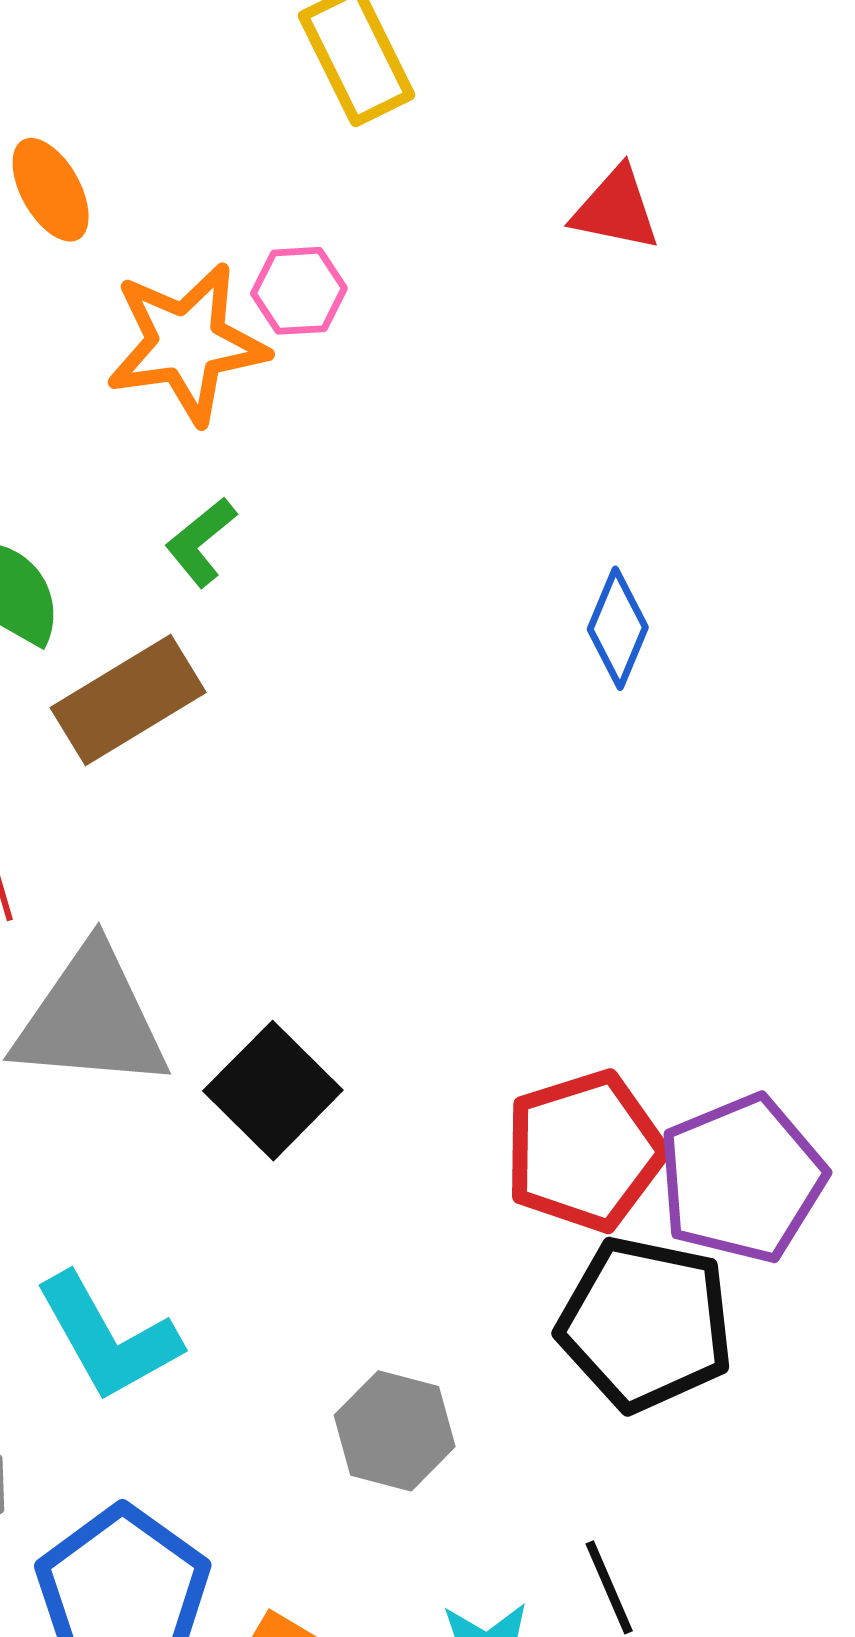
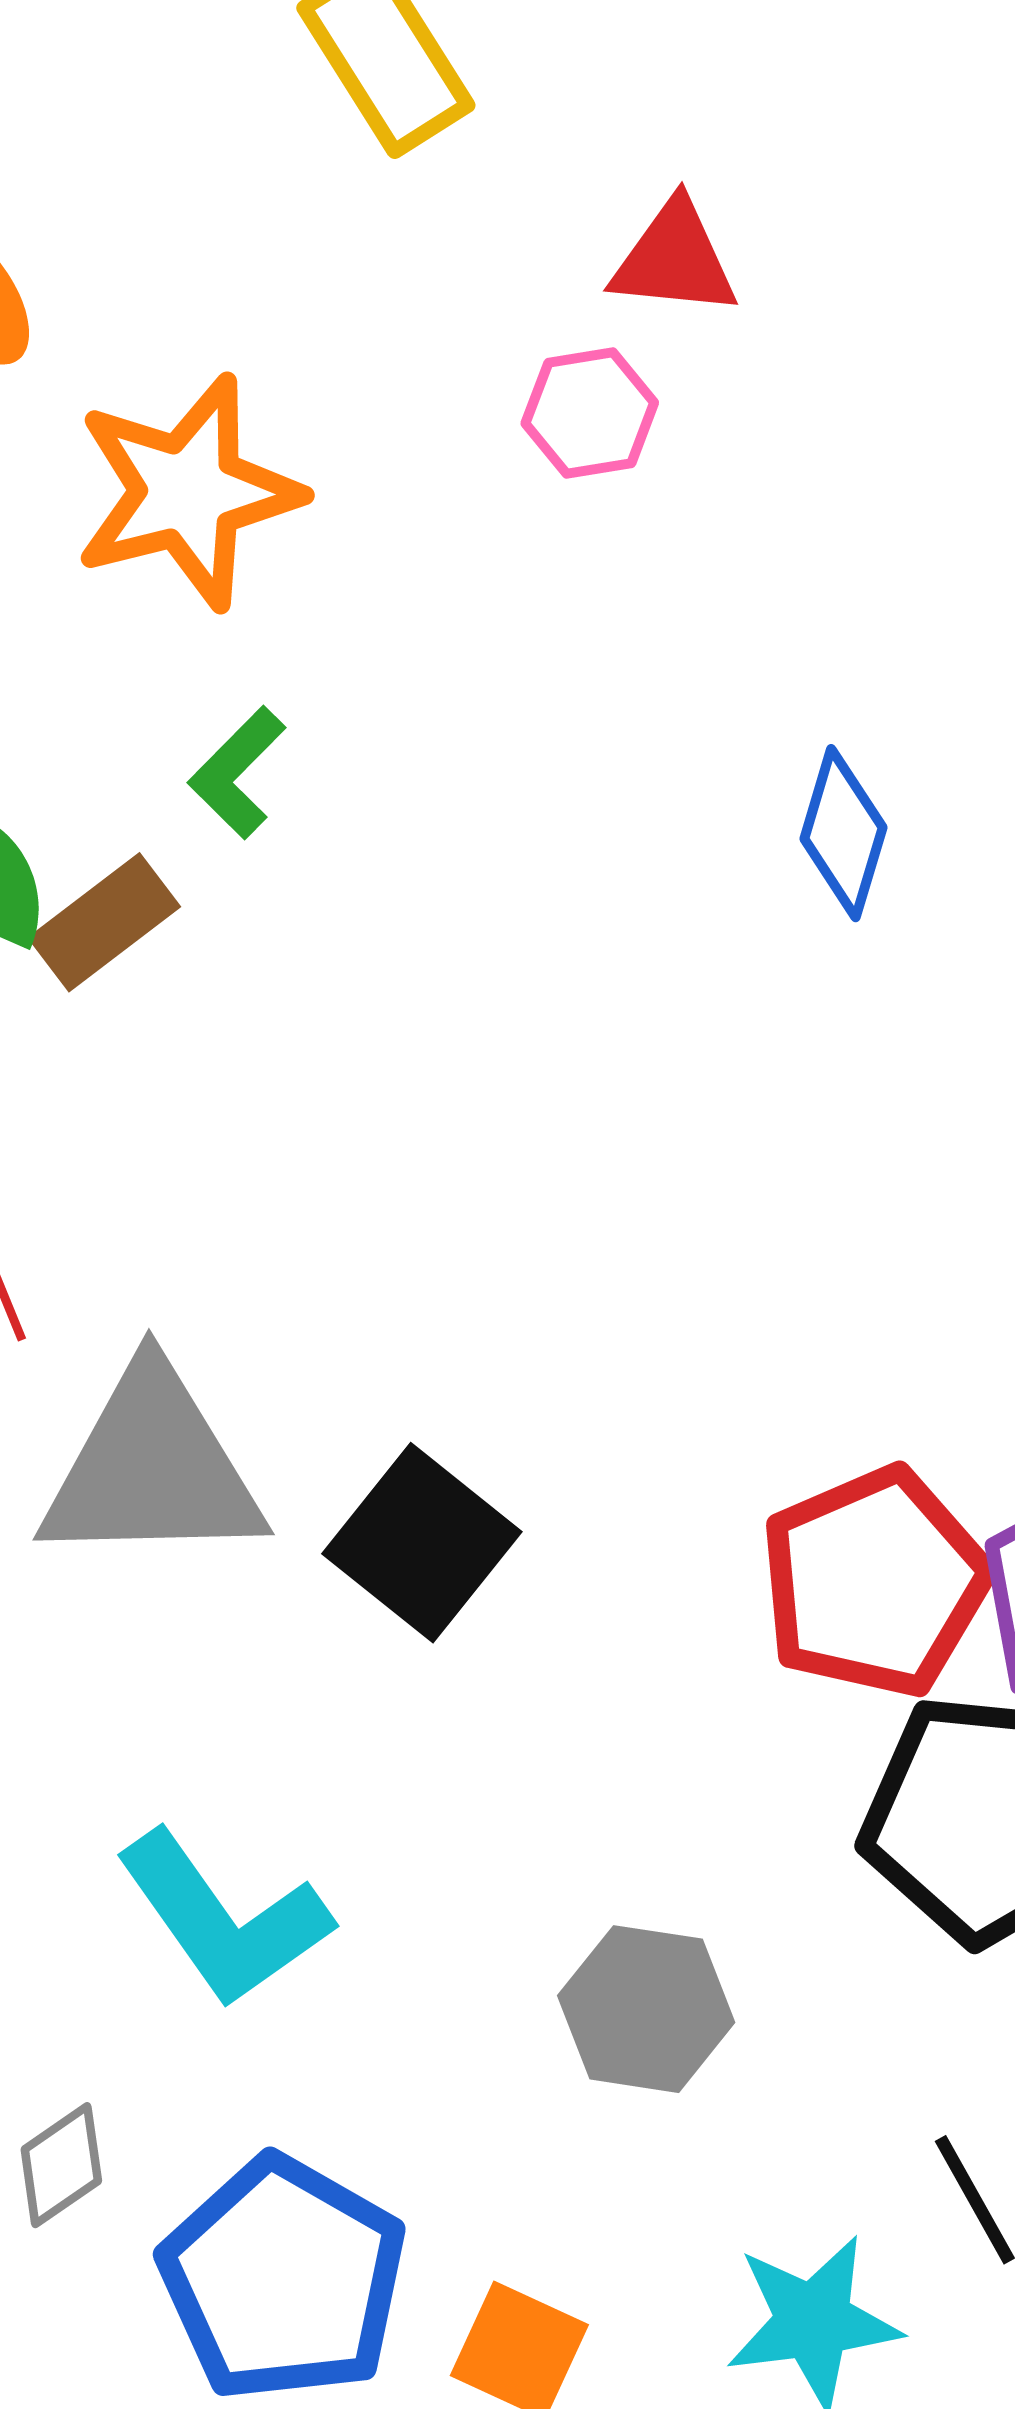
red triangle: (616, 209) -> (674, 259), moved
pink hexagon: (299, 291) -> (590, 413), moved
brown rectangle: (128, 700) -> (104, 922), moved, size x0.7

